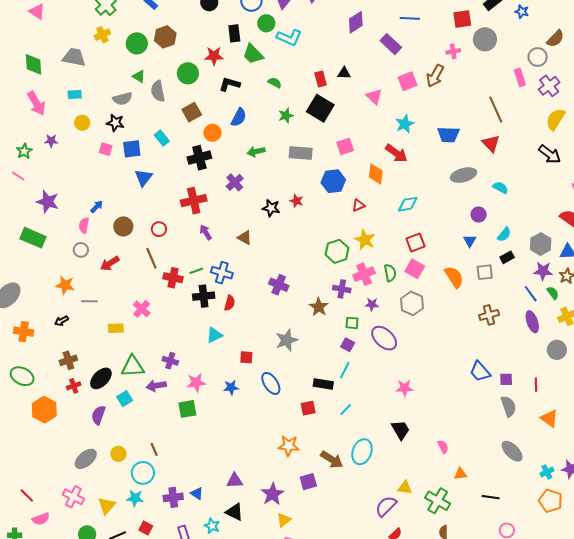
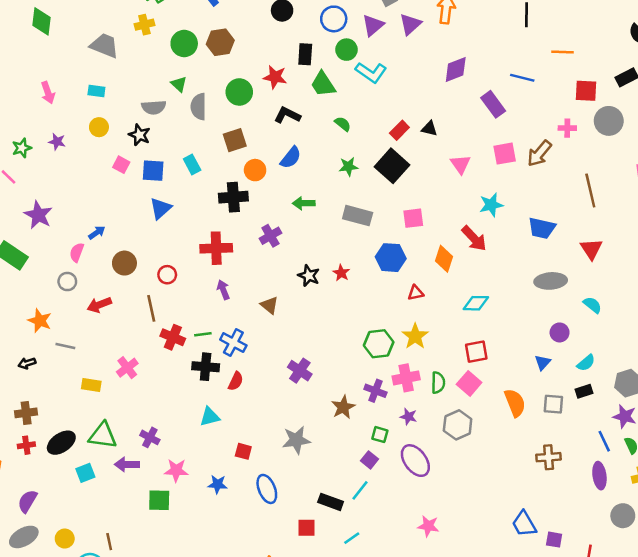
green diamond: (34, 64) -> (42, 21), moved
red rectangle: (321, 79) -> (399, 130), turned 49
pink arrow: (36, 103) -> (48, 93), size x0.7
brown line: (496, 110) -> (590, 190), moved
purple semicircle: (98, 415) -> (27, 501), moved

